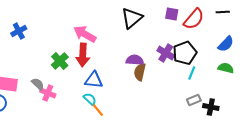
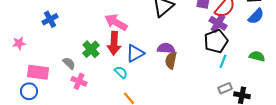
blue semicircle: (226, 44) -> (256, 16), moved
purple cross: (166, 53) -> (218, 23), moved
blue triangle: (94, 80) -> (135, 53), moved, turned -36
gray semicircle: (38, 84) -> (69, 63), moved
cyan semicircle: (90, 99) -> (121, 72), moved

